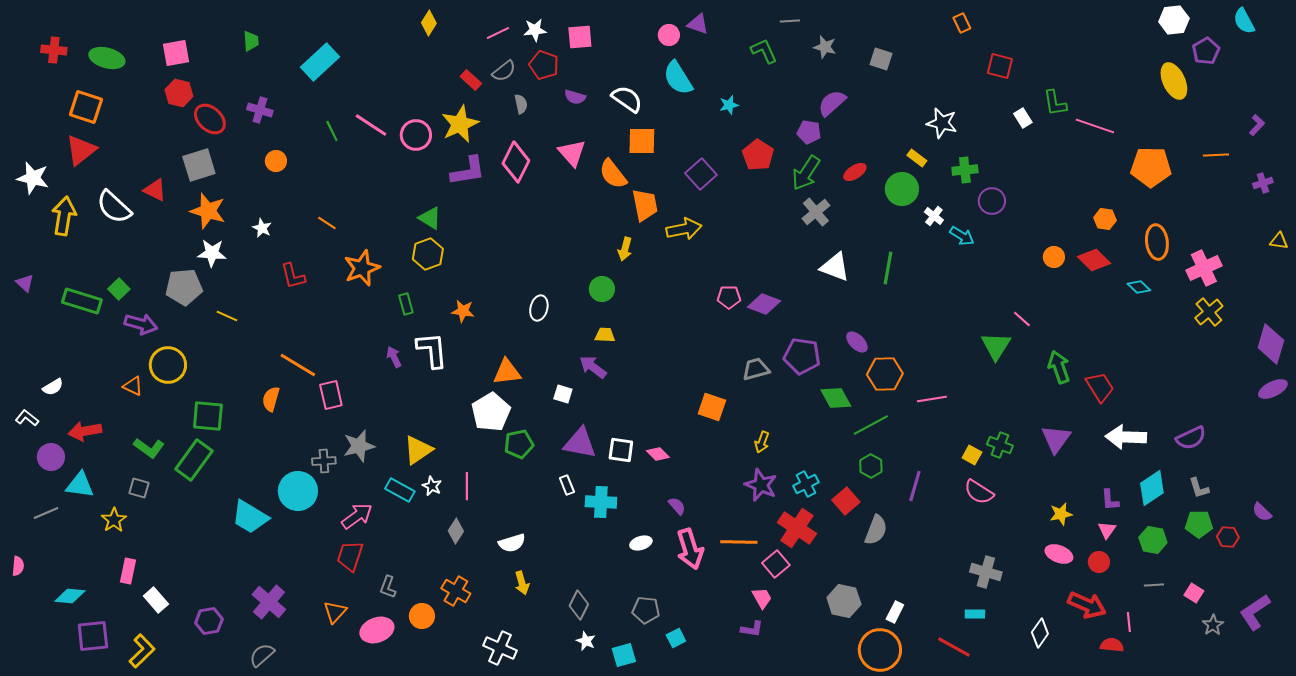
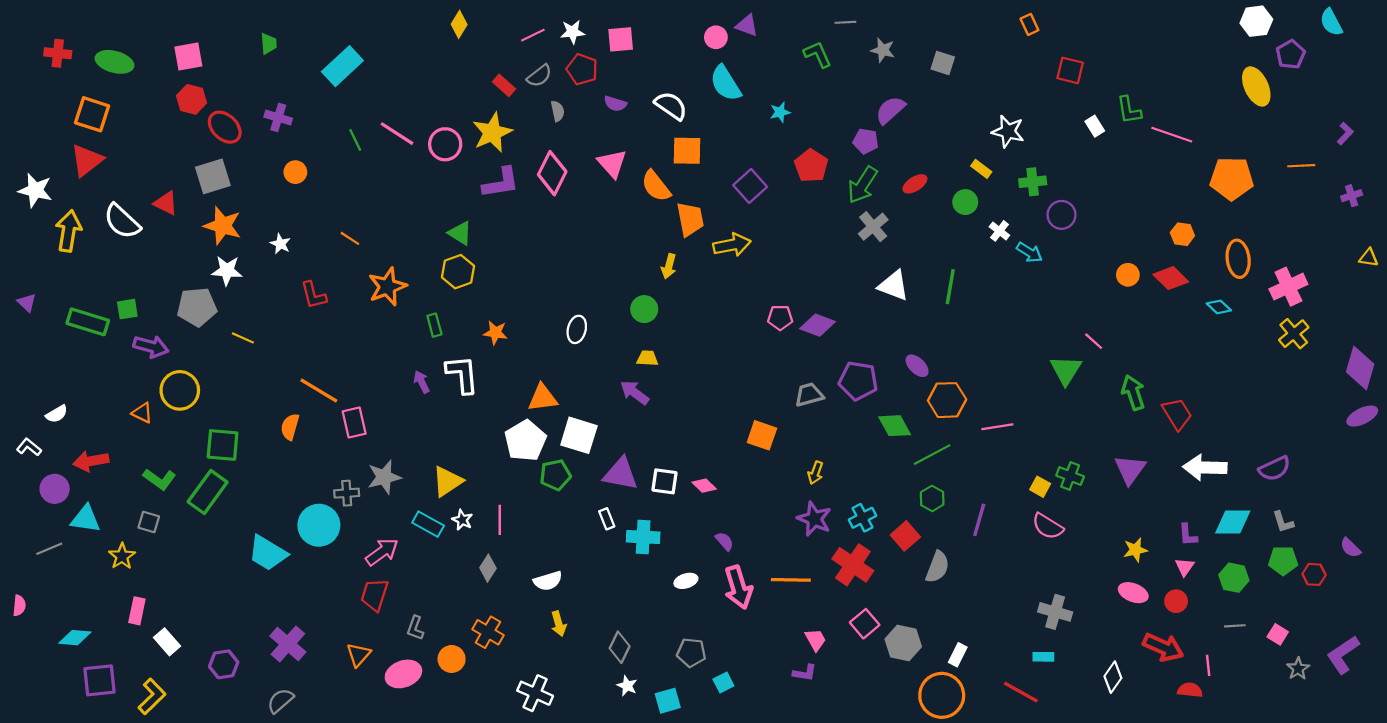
green circle: (902, 189) -> (965, 202), size x0.7
green square: (119, 289) -> (127, 309), turned 35
white square: (563, 394) -> (579, 435), moved, size x1.8
cyan diamond: (1152, 488) -> (1233, 522), turned 33
pink square: (776, 564) -> (865, 624), moved

